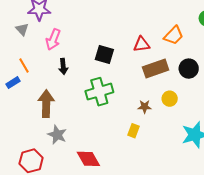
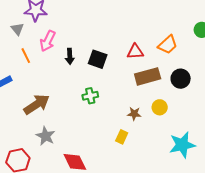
orange line: (24, 66) -> (26, 56), moved
black arrow: (63, 67) -> (70, 56), moved
green cross: (99, 92) -> (90, 96), size x0.6
brown arrow: (46, 104) -> (37, 104), turned 52

